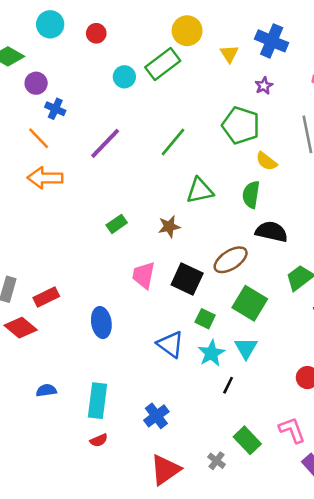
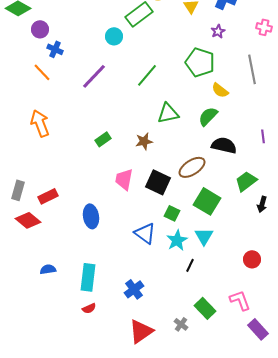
cyan circle: (124, 77) -> (114, 36), moved
orange arrow: (45, 178) -> (40, 123), moved, turned 68
green semicircle: (251, 195) -> (208, 116), turned 35

